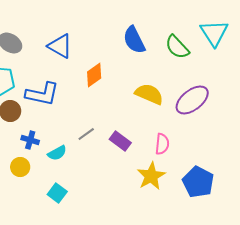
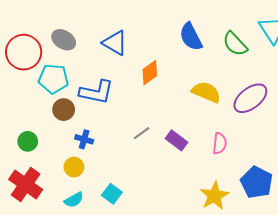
cyan semicircle: (57, 153) -> (74, 200), moved
yellow star: (151, 176) -> (214, 196), moved

